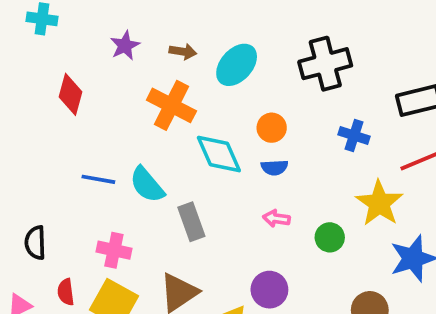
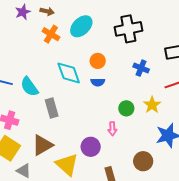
brown arrow: (183, 52) -> (47, 11), moved
orange cross: (171, 105) -> (51, 34), moved, size x0.7
yellow star: (379, 203) -> (152, 105), size x0.7
pink arrow: (276, 218) -> (112, 129), moved, turned -104
green circle: (330, 237) -> (126, 108), moved

